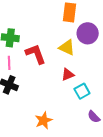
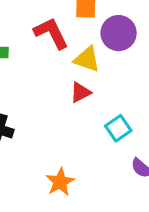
red L-shape: (36, 54) -> (51, 33), moved
red triangle: (68, 74) -> (80, 92), moved

